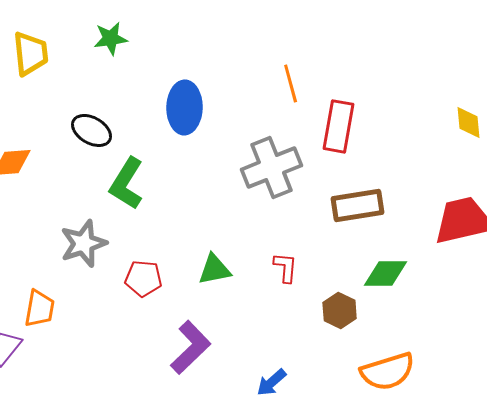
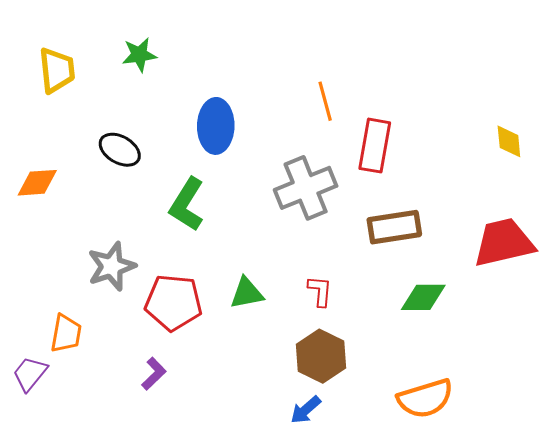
green L-shape: (127, 183) -> (187, 204), moved
red pentagon: (144, 278) -> (173, 302), size x1.5
brown hexagon: (340, 310) -> (321, 356), moved, size x1.4
purple L-shape: (191, 347) -> (154, 374), moved, size x0.6

